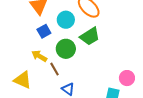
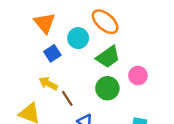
green circle: (66, 49) -> (107, 88), moved
pink circle: (127, 78) -> (138, 76), moved

